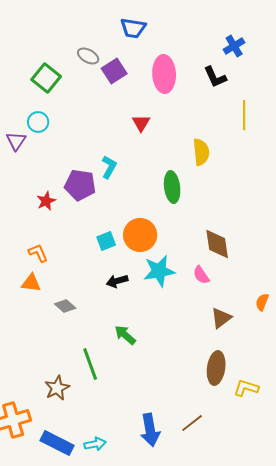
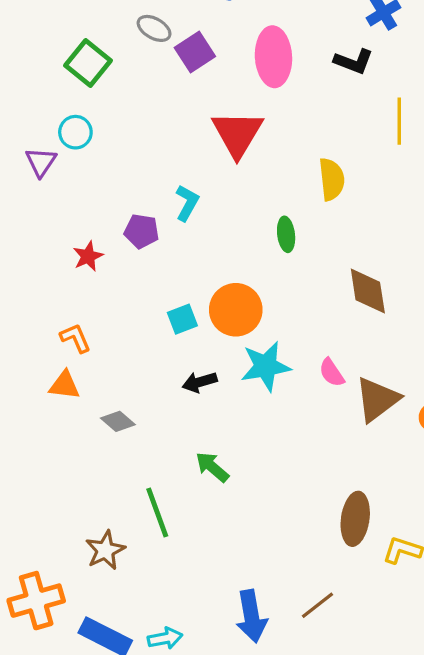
black L-shape: (215, 77) -> (354, 61), turned -45
red triangle: (141, 123) -> (237, 134), size x1.8
purple pentagon: (80, 185) -> (141, 231), size x0.7
green ellipse: (172, 187) -> (286, 234), size x0.7
brown diamond: (217, 244) -> (368, 291), moved
brown triangle: (221, 318) -> (377, 399), moved, size x1.4

